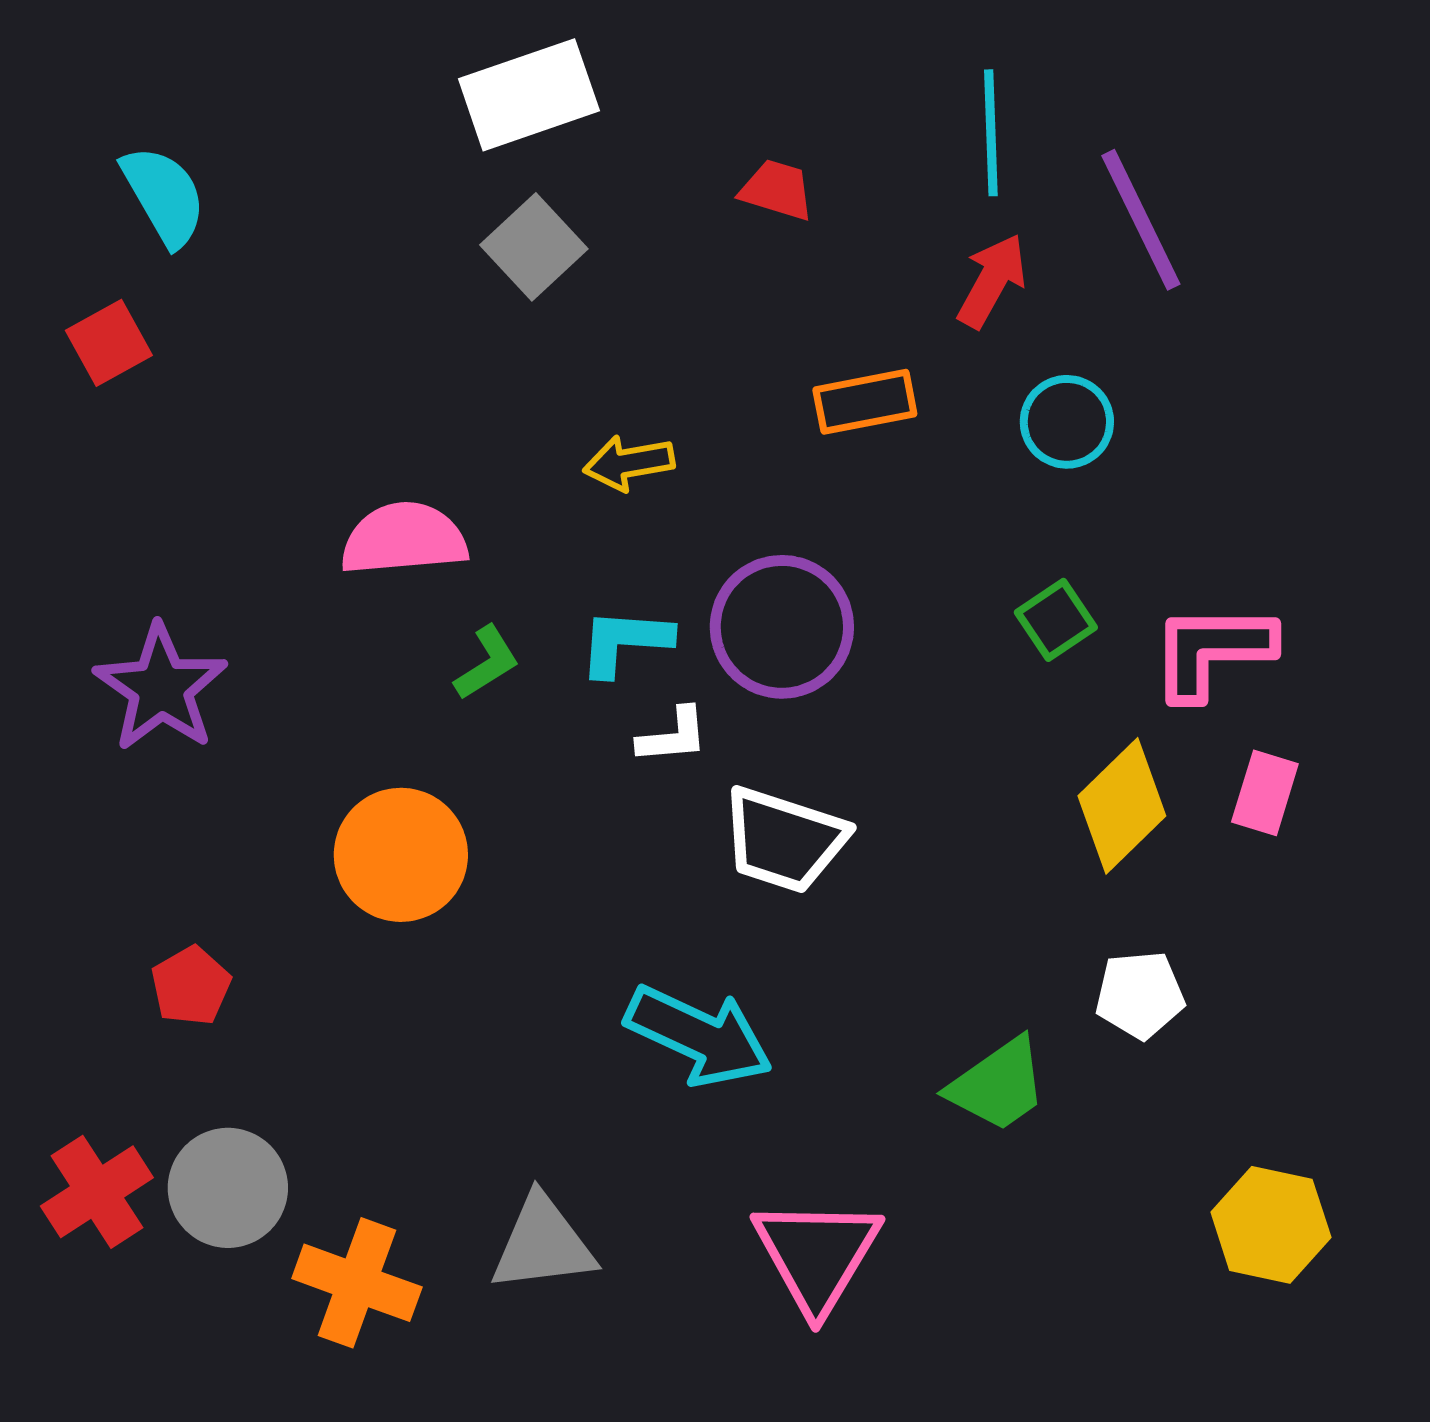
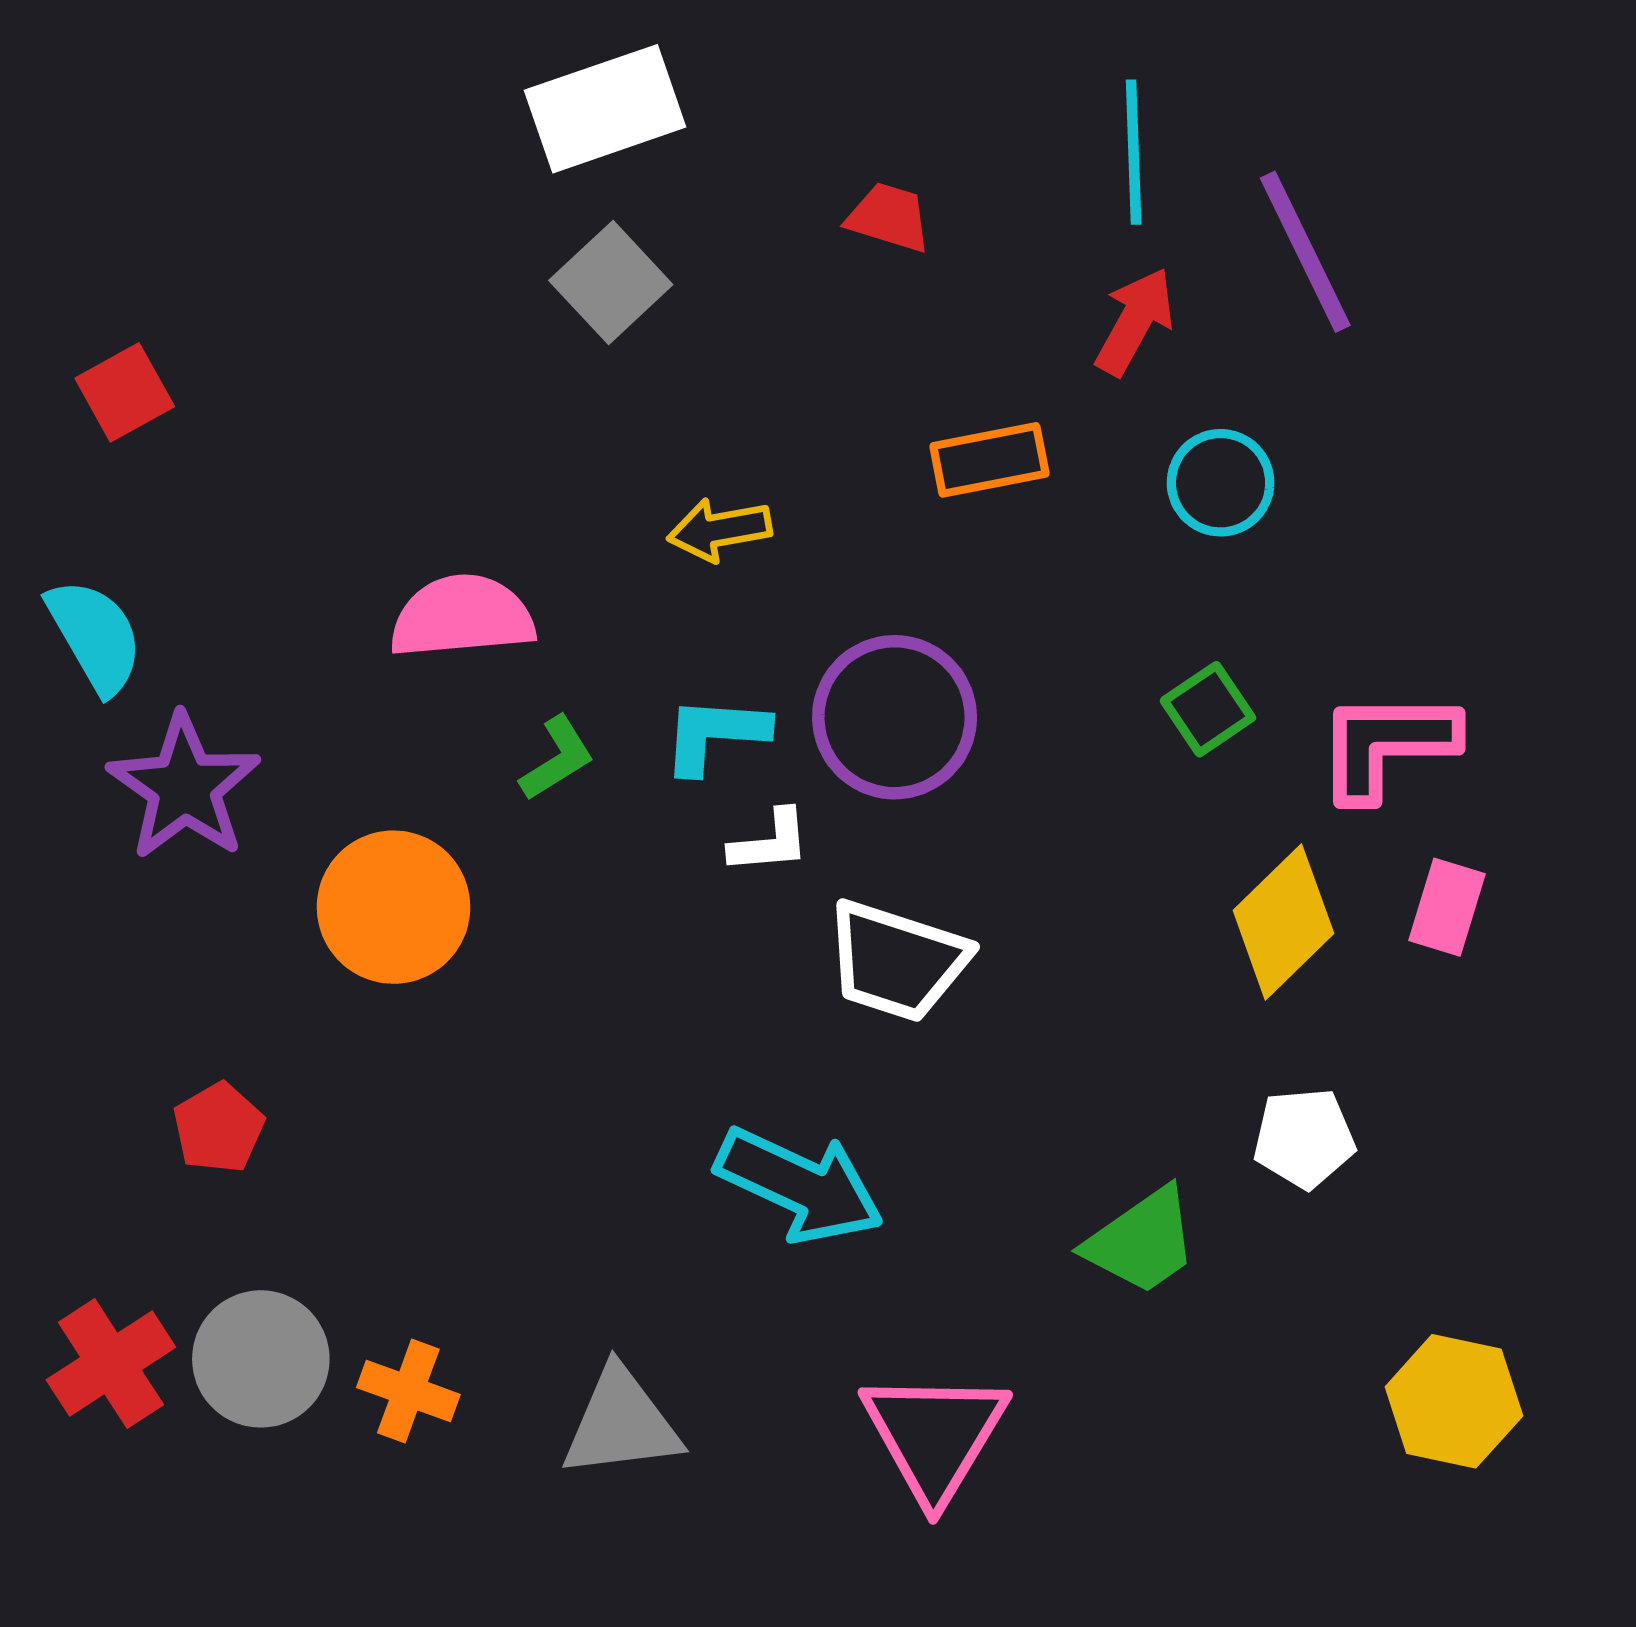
cyan semicircle: (164, 196) -> (95, 636), moved
orange circle: (401, 855) -> (393, 907), moved
orange cross: (357, 1283) -> (408, 1391), moved, size x0.7

